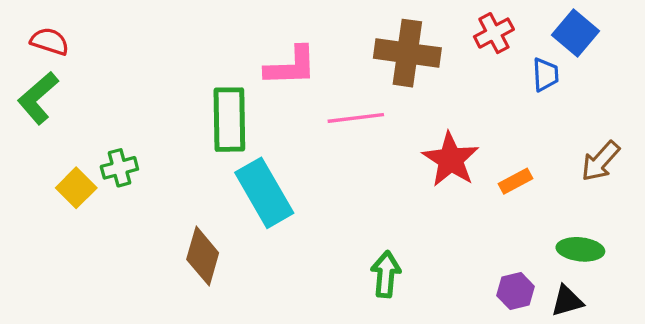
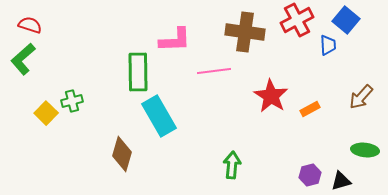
red cross: (494, 33) -> (297, 20), size x1.4
green ellipse: (580, 249) -> (365, 150), moved

